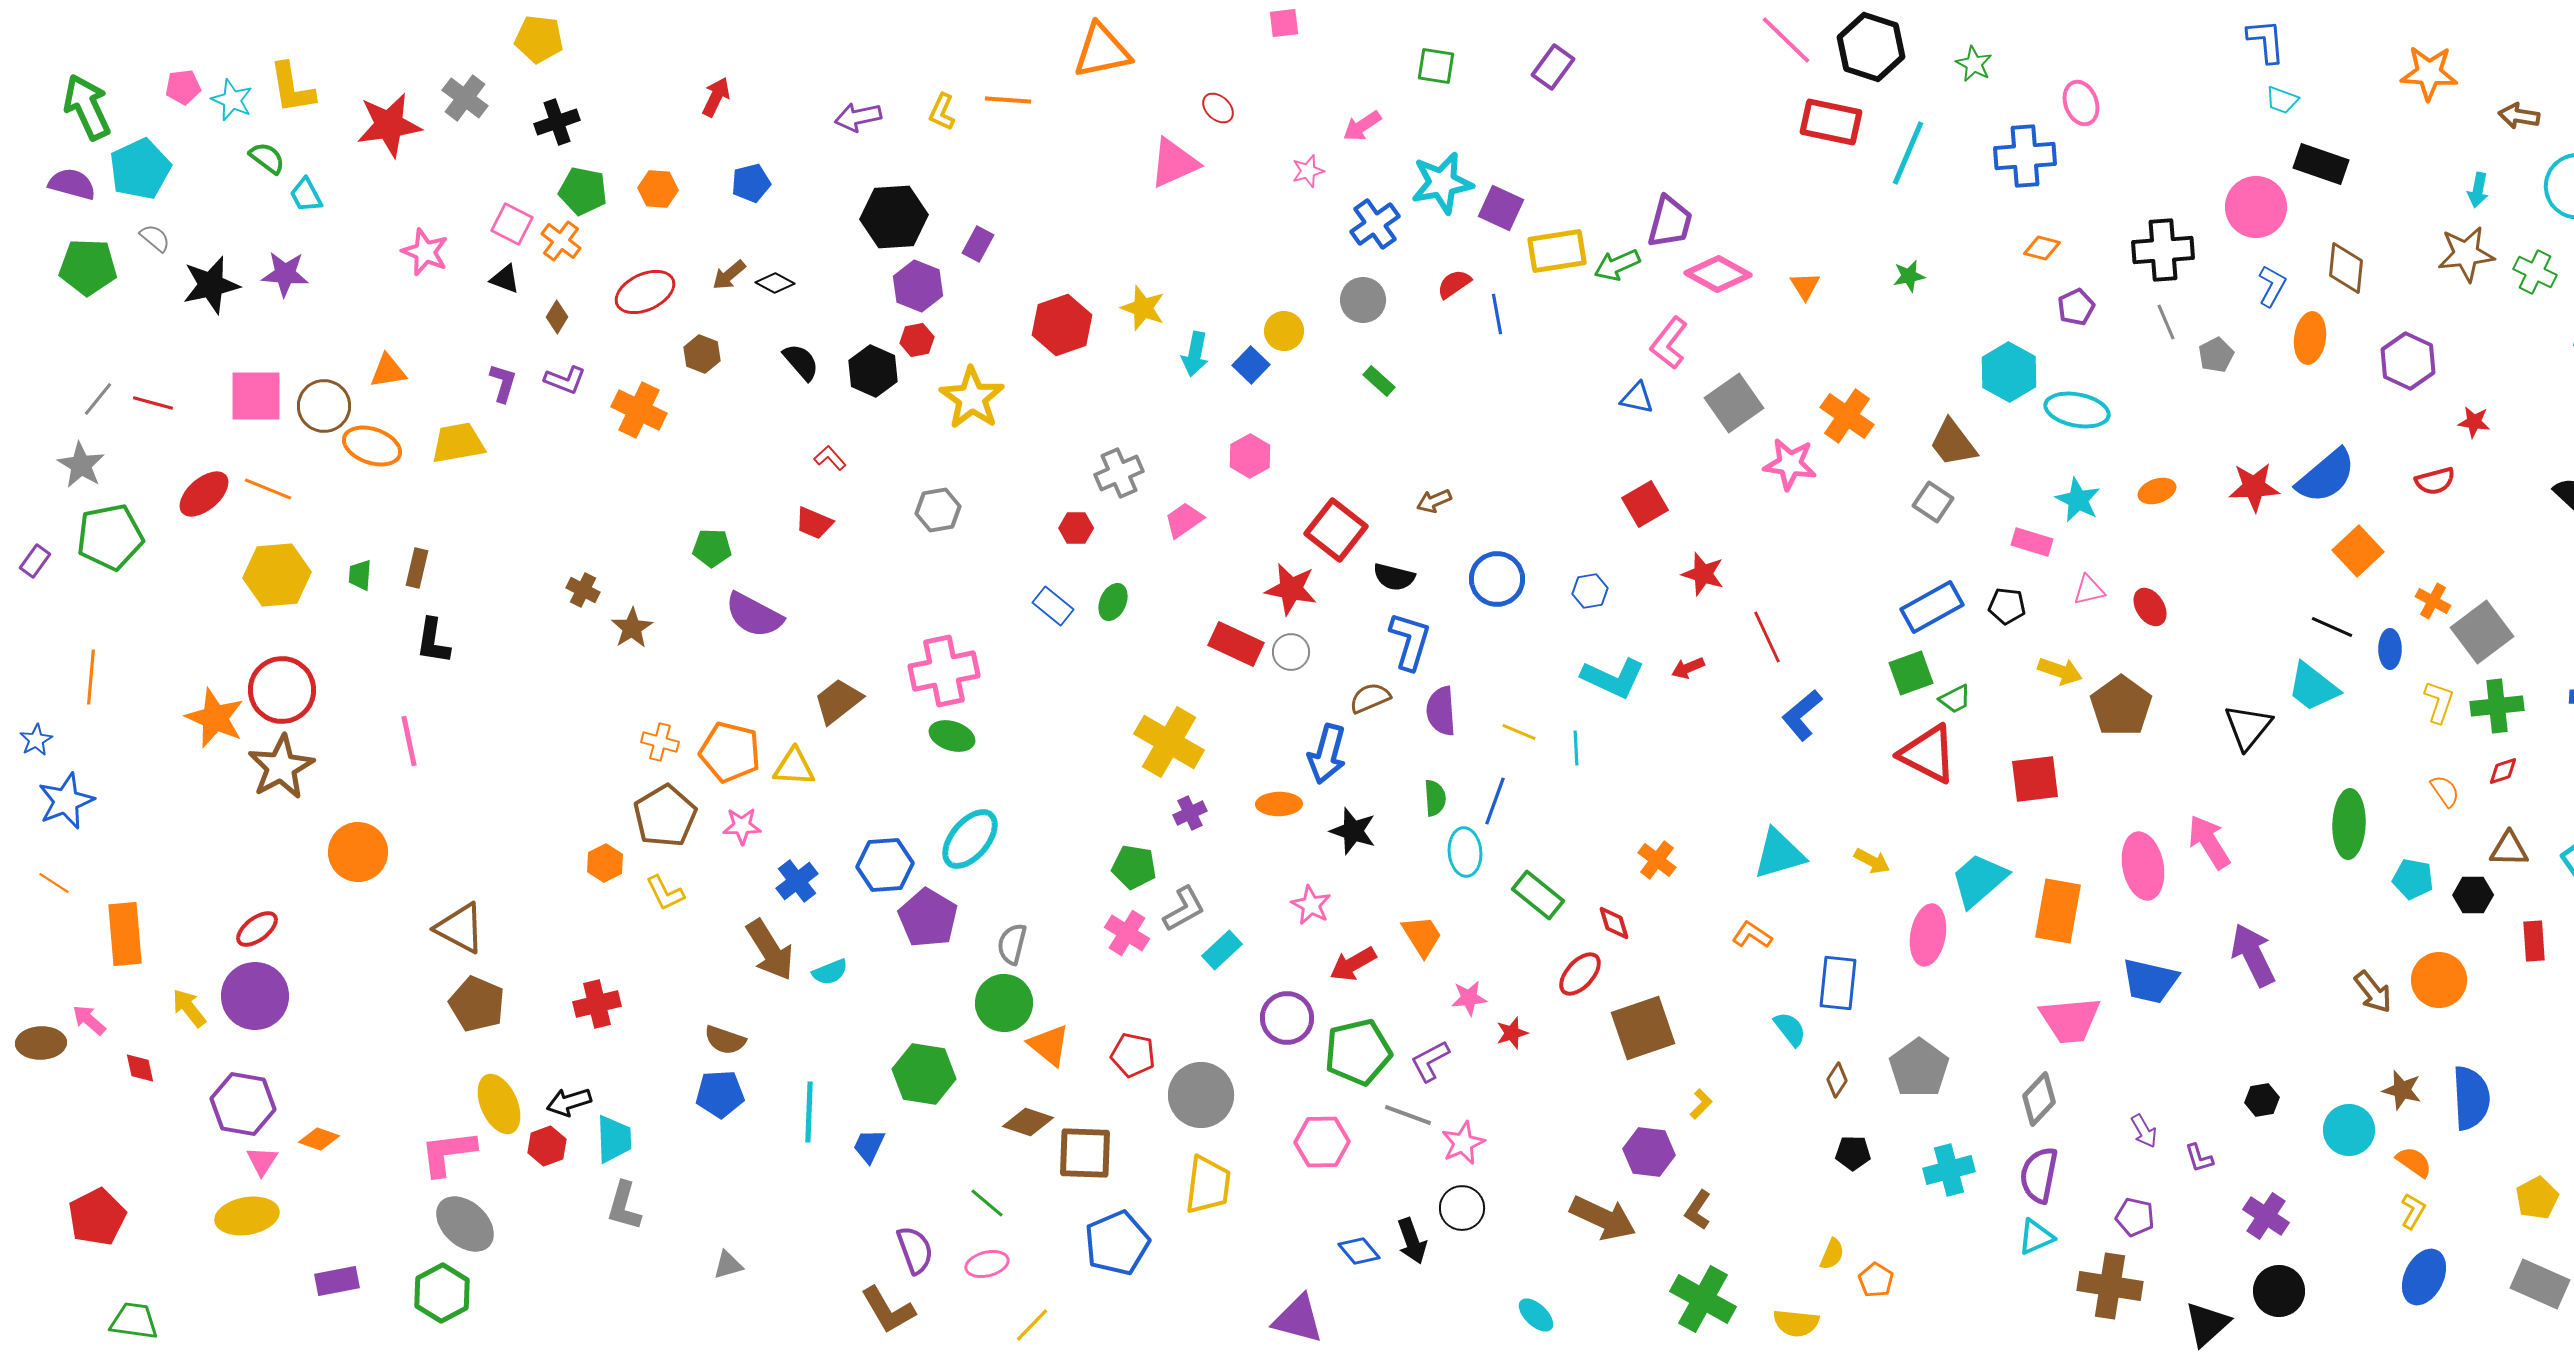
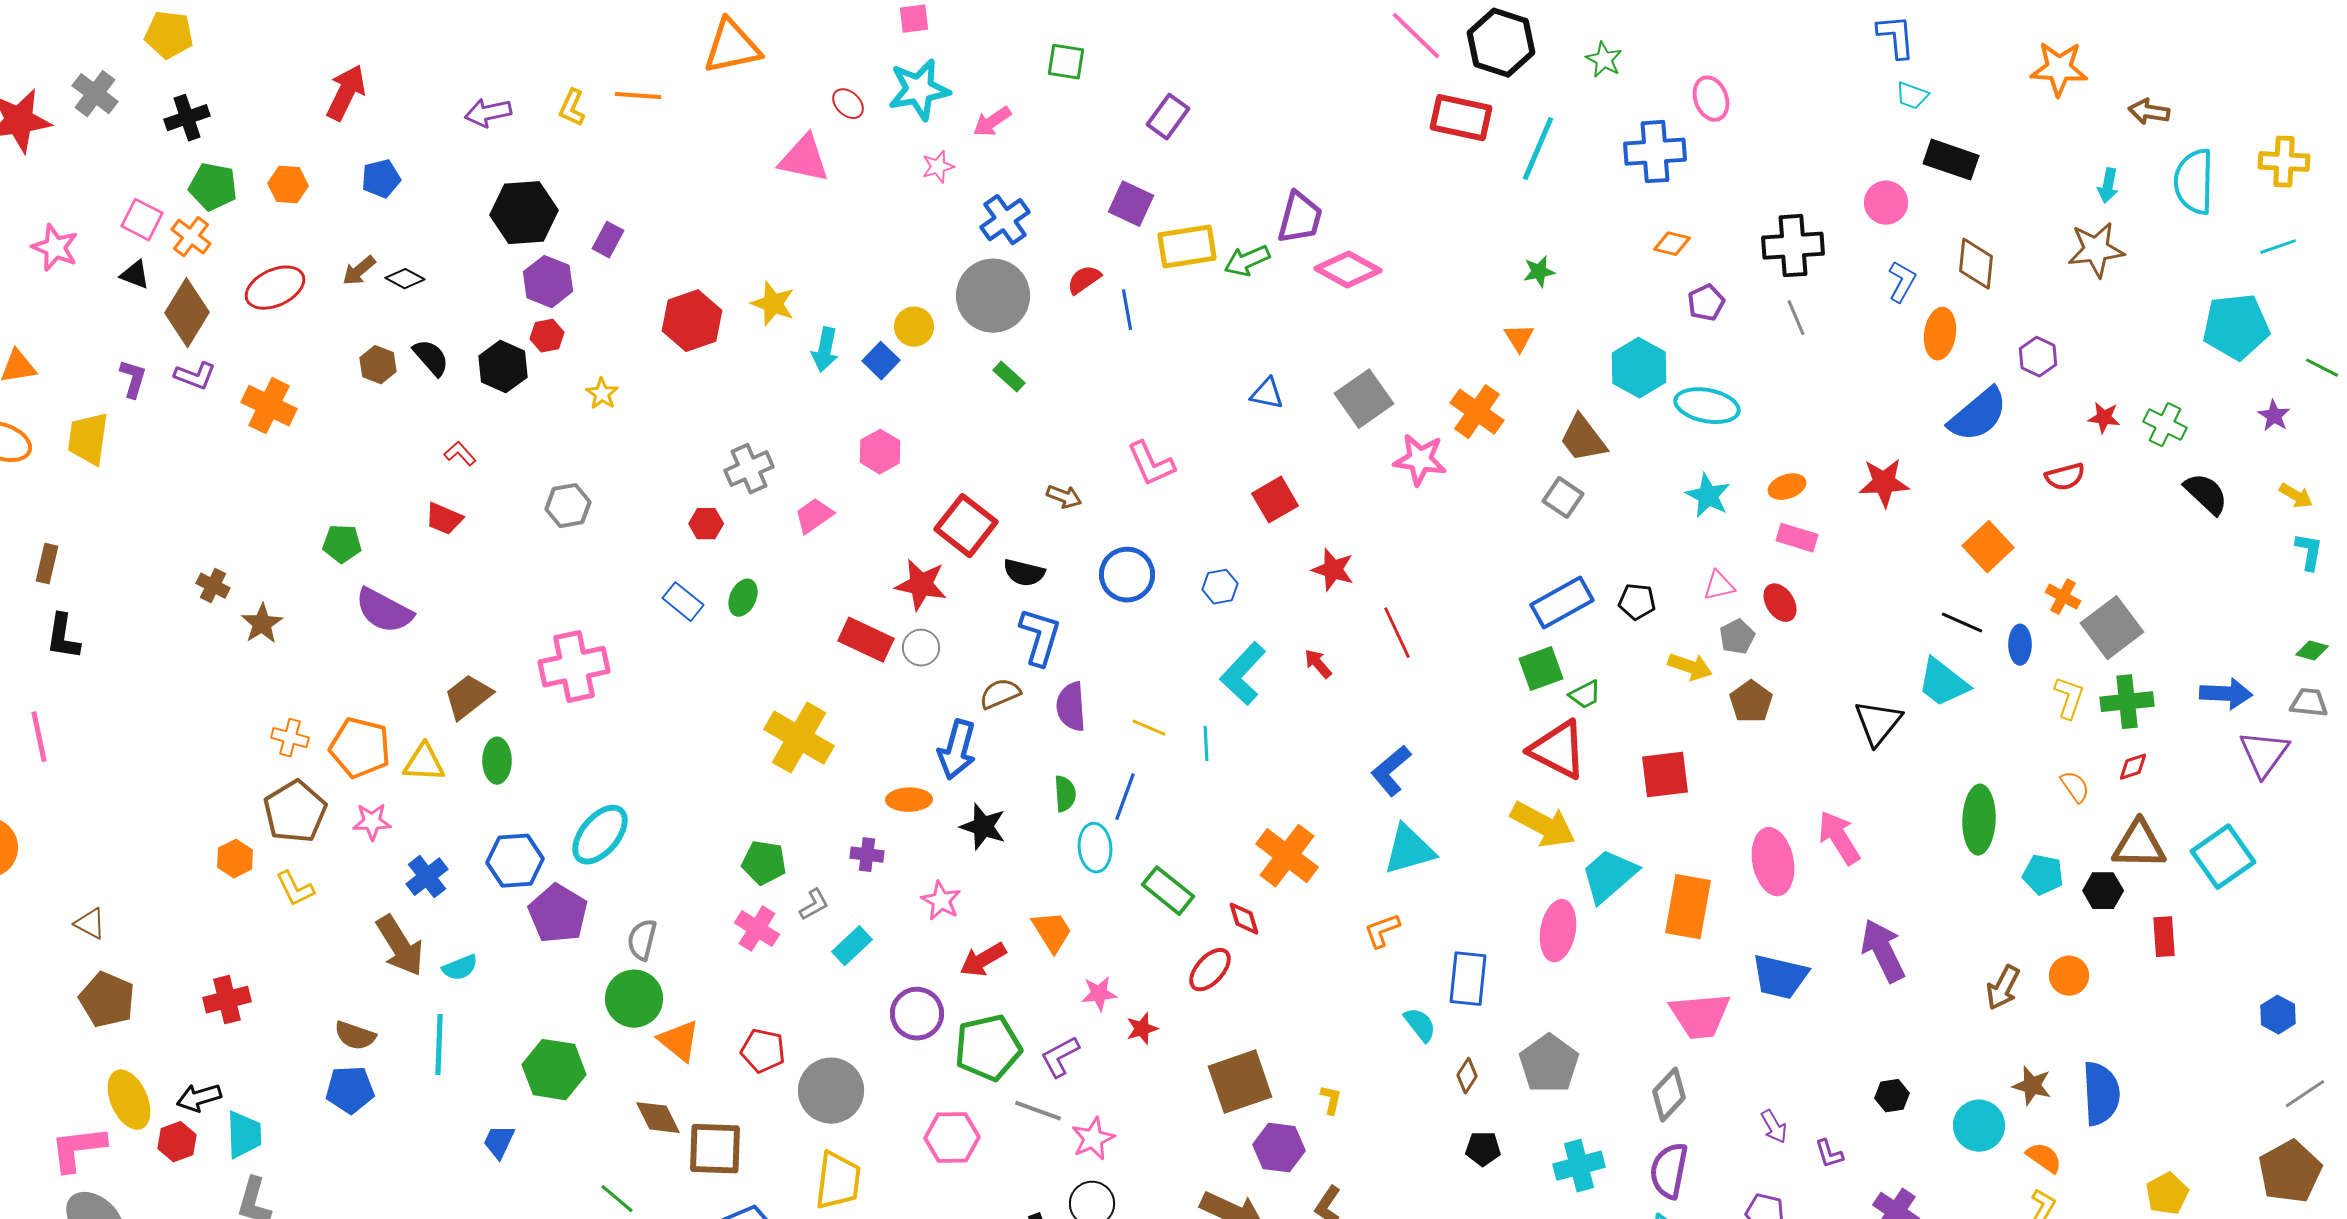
purple rectangle: (1553, 67) -> (1168, 117), moved
red arrow: (716, 97) -> (346, 93), size x1.4
pink triangle: (1174, 163) -> (804, 159), turned 36
cyan star: (1442, 183) -> (919, 90), moved
pink circle: (2256, 207) -> (1886, 203), size x0.7
green cross: (2535, 272) -> (2165, 425), moved
orange triangle: (1805, 286) -> (1519, 338), moved
gray circle: (1363, 300) -> (993, 296), size x1.6
brown diamond: (557, 317) -> (187, 313), size x2.0
pink L-shape: (1669, 343) -> (1151, 464), moved, turned -62
brown hexagon: (702, 354) -> (378, 365), moved
gray pentagon: (2216, 355) -> (1737, 637), moved
purple hexagon: (2408, 361) -> (2038, 357), size x0.7
yellow star: (972, 398) -> (602, 394), size x0.5
yellow trapezoid: (458, 443) -> (88, 439), turned -72
blue semicircle: (2326, 476) -> (1978, 415), moved
brown arrow: (1434, 501) -> (1064, 497), turned -136
pink rectangle: (2032, 542) -> (1797, 538), moved
red arrow: (1688, 668) -> (1318, 664), turned 72
cyan L-shape: (1613, 678) -> (1243, 674), turned 108
brown pentagon: (2121, 706) -> (1751, 702), size x0.7
blue L-shape: (1802, 715) -> (1391, 771), moved
green ellipse: (952, 736) -> (497, 761), moved, turned 72
purple cross: (1190, 813) -> (867, 855), moved, turned 32
brown triangle: (2509, 849) -> (2139, 845), size x1.4
orange cross: (1657, 860) -> (1287, 856), size x1.6
yellow arrow: (1872, 861) -> (1543, 825), moved, size x1.8
gray L-shape: (1184, 909) -> (814, 905), size x0.7
brown triangle: (460, 928) -> (90, 924), size x0.6
orange L-shape: (1752, 935) -> (1382, 931), turned -54
orange circle: (2439, 980) -> (2069, 976), size x0.7
brown arrow: (2373, 992) -> (2003, 988), turned 66
brown square: (1643, 1028) -> (1240, 1082), moved
yellow L-shape: (1701, 1104) -> (1331, 1100), turned -32
cyan line: (809, 1112) -> (439, 1045), moved
brown diamond: (1028, 1122) -> (658, 1118), turned 45

